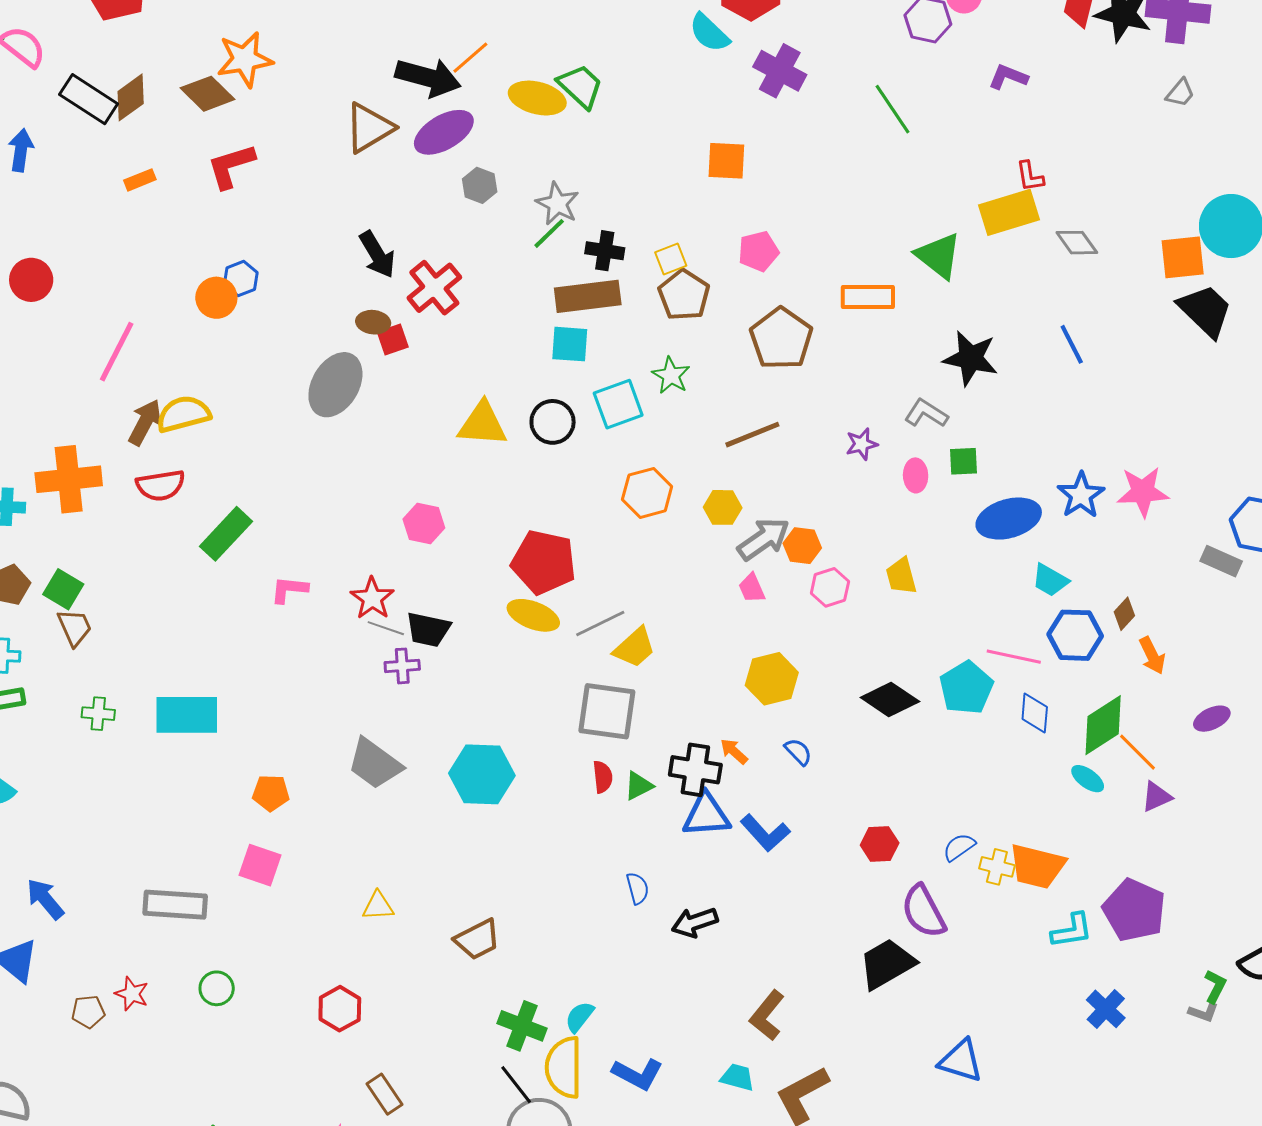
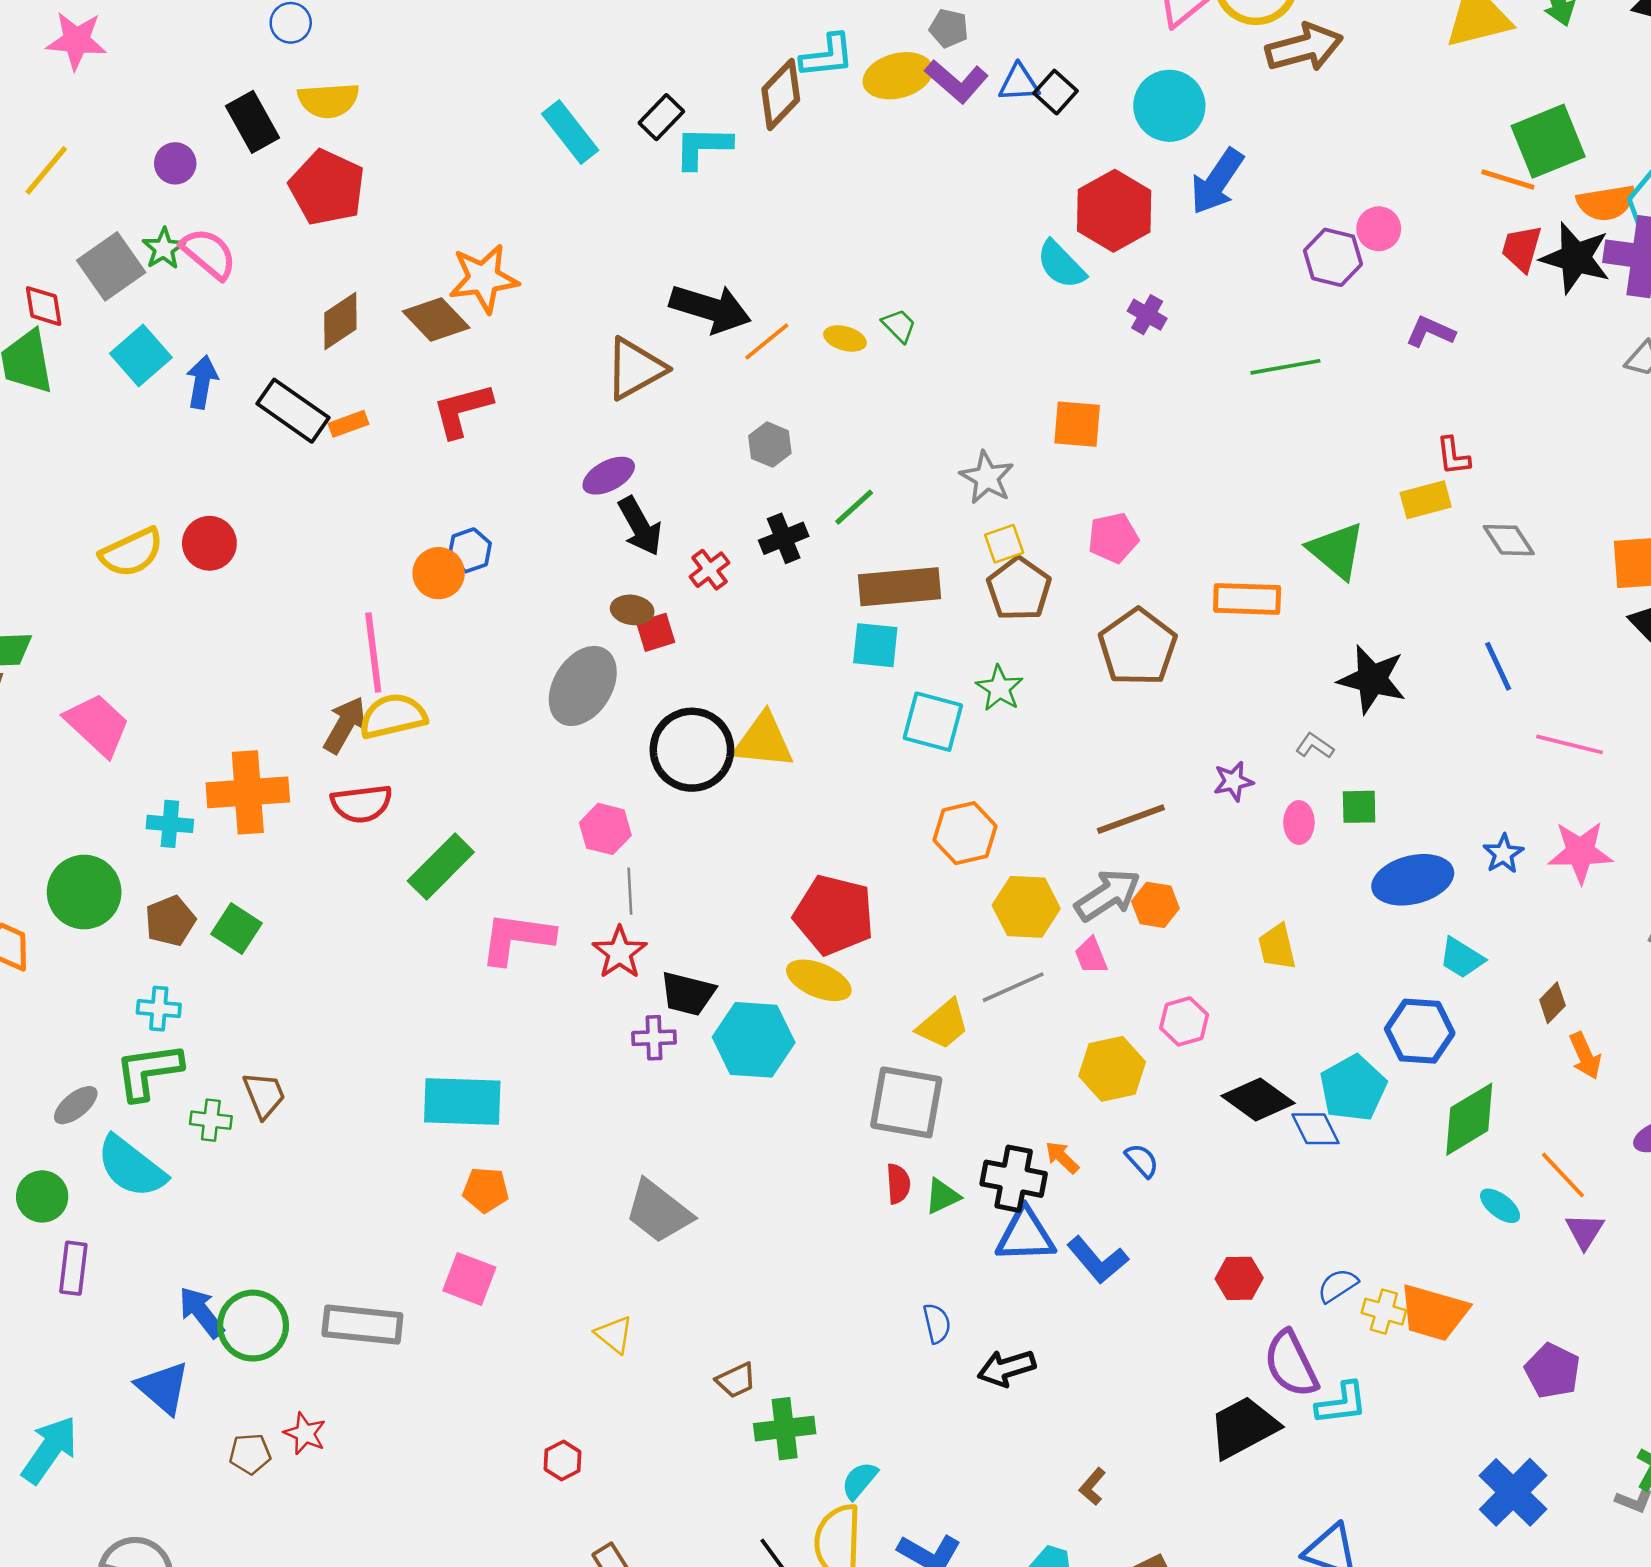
orange line: (470, 58) -> (767, 341), moved
purple cross: (780, 71) -> (1147, 315), size x0.6
green trapezoid: (580, 86) -> (899, 326), size x0.6
yellow ellipse: (537, 98) -> (845, 338), size x0.6
black rectangle: (89, 99) -> (293, 411), moved
green line: (893, 109) -> (1285, 367), turned -68
purple ellipse: (444, 132) -> (609, 476), moved, size x0.7
gray star: (557, 204) -> (987, 478), moved
yellow rectangle: (1009, 212) -> (1426, 500), size x0.7
black cross: (605, 251) -> (784, 538), moved, turned -33
red cross: (434, 288) -> (710, 570), size x0.6
pink line: (117, 352) -> (373, 653), moved, turned -36
cyan square: (618, 404) -> (933, 722), turned 33
gray L-shape: (926, 413) -> (1315, 746), size x0.7
black circle: (553, 422) -> (692, 750), moved, size x1.5
brown line: (752, 435) -> (1131, 819), moved
blue star: (1081, 495) -> (1503, 854), size x0.7
yellow hexagon: (723, 507) -> (1026, 907), moved, size x1.4
pink hexagon: (424, 524) -> (605, 829), moved
pink hexagon: (830, 587) -> (1184, 1021), moved
pink L-shape: (289, 589) -> (517, 938), size x1.6
gray line: (600, 624) -> (1013, 987), moved
brown trapezoid: (75, 627) -> (264, 1095), moved
gray line: (386, 628) -> (630, 891), moved, turned 66
blue hexagon: (1075, 635) -> (1420, 1031), moved
pink line: (1014, 657) -> (1570, 744), moved
blue diamond: (1035, 713) -> (1316, 1129), moved, turned -33
green cross: (98, 714) -> (211, 1120), moved
cyan rectangle: (187, 715) -> (462, 1102), moved
green diamond: (1103, 725) -> (1469, 1119), moved
gray trapezoid: (375, 764) -> (658, 1212), moved
cyan hexagon: (482, 774) -> (754, 1040), moved
purple triangle: (1156, 797) -> (1585, 1231), turned -36
yellow triangle: (378, 906) -> (614, 1335), turned 40
purple pentagon: (1134, 910) -> (1552, 1371), size x0.7
cyan L-shape: (1072, 931) -> (1342, 1403), moved
brown trapezoid: (477, 939) -> (736, 1380), size x0.7
green circle: (217, 988) -> (253, 1326), moved, size x1.6
red hexagon: (340, 1009) -> (563, 1461), size x0.7
blue cross: (1106, 1009) -> (1513, 1492), size x1.4
brown L-shape: (767, 1015) -> (1092, 1487), size x0.6
green cross: (522, 1026) -> (785, 1429), moved, turned -30

